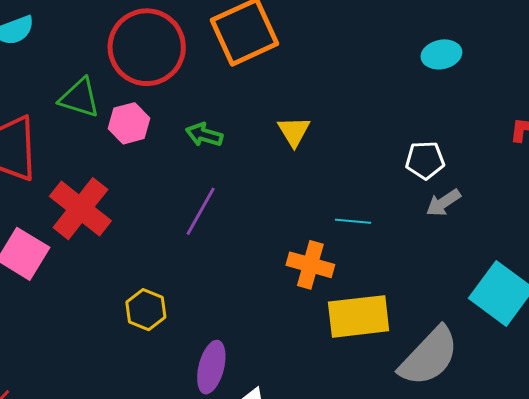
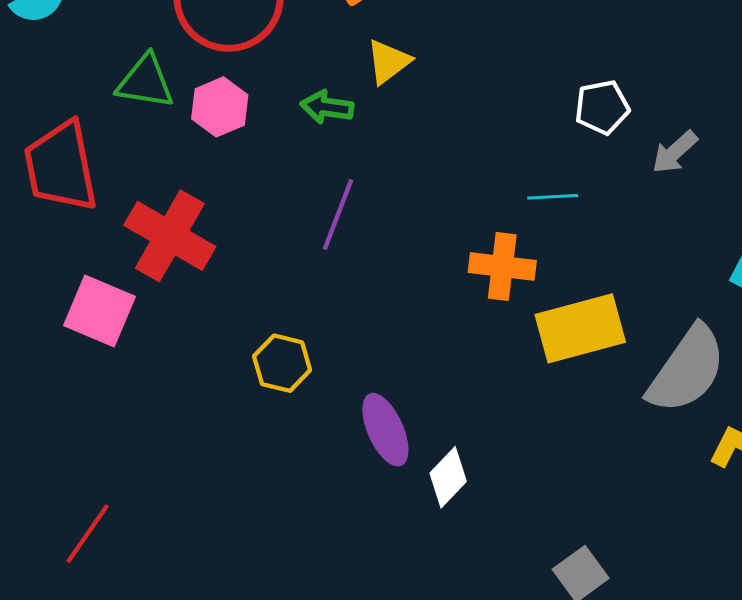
yellow triangle: (294, 131) -> (388, 62), moved, turned 33
white pentagon: (425, 160) -> (602, 107), moved
purple ellipse: (211, 367) -> (385, 430), turned -30

